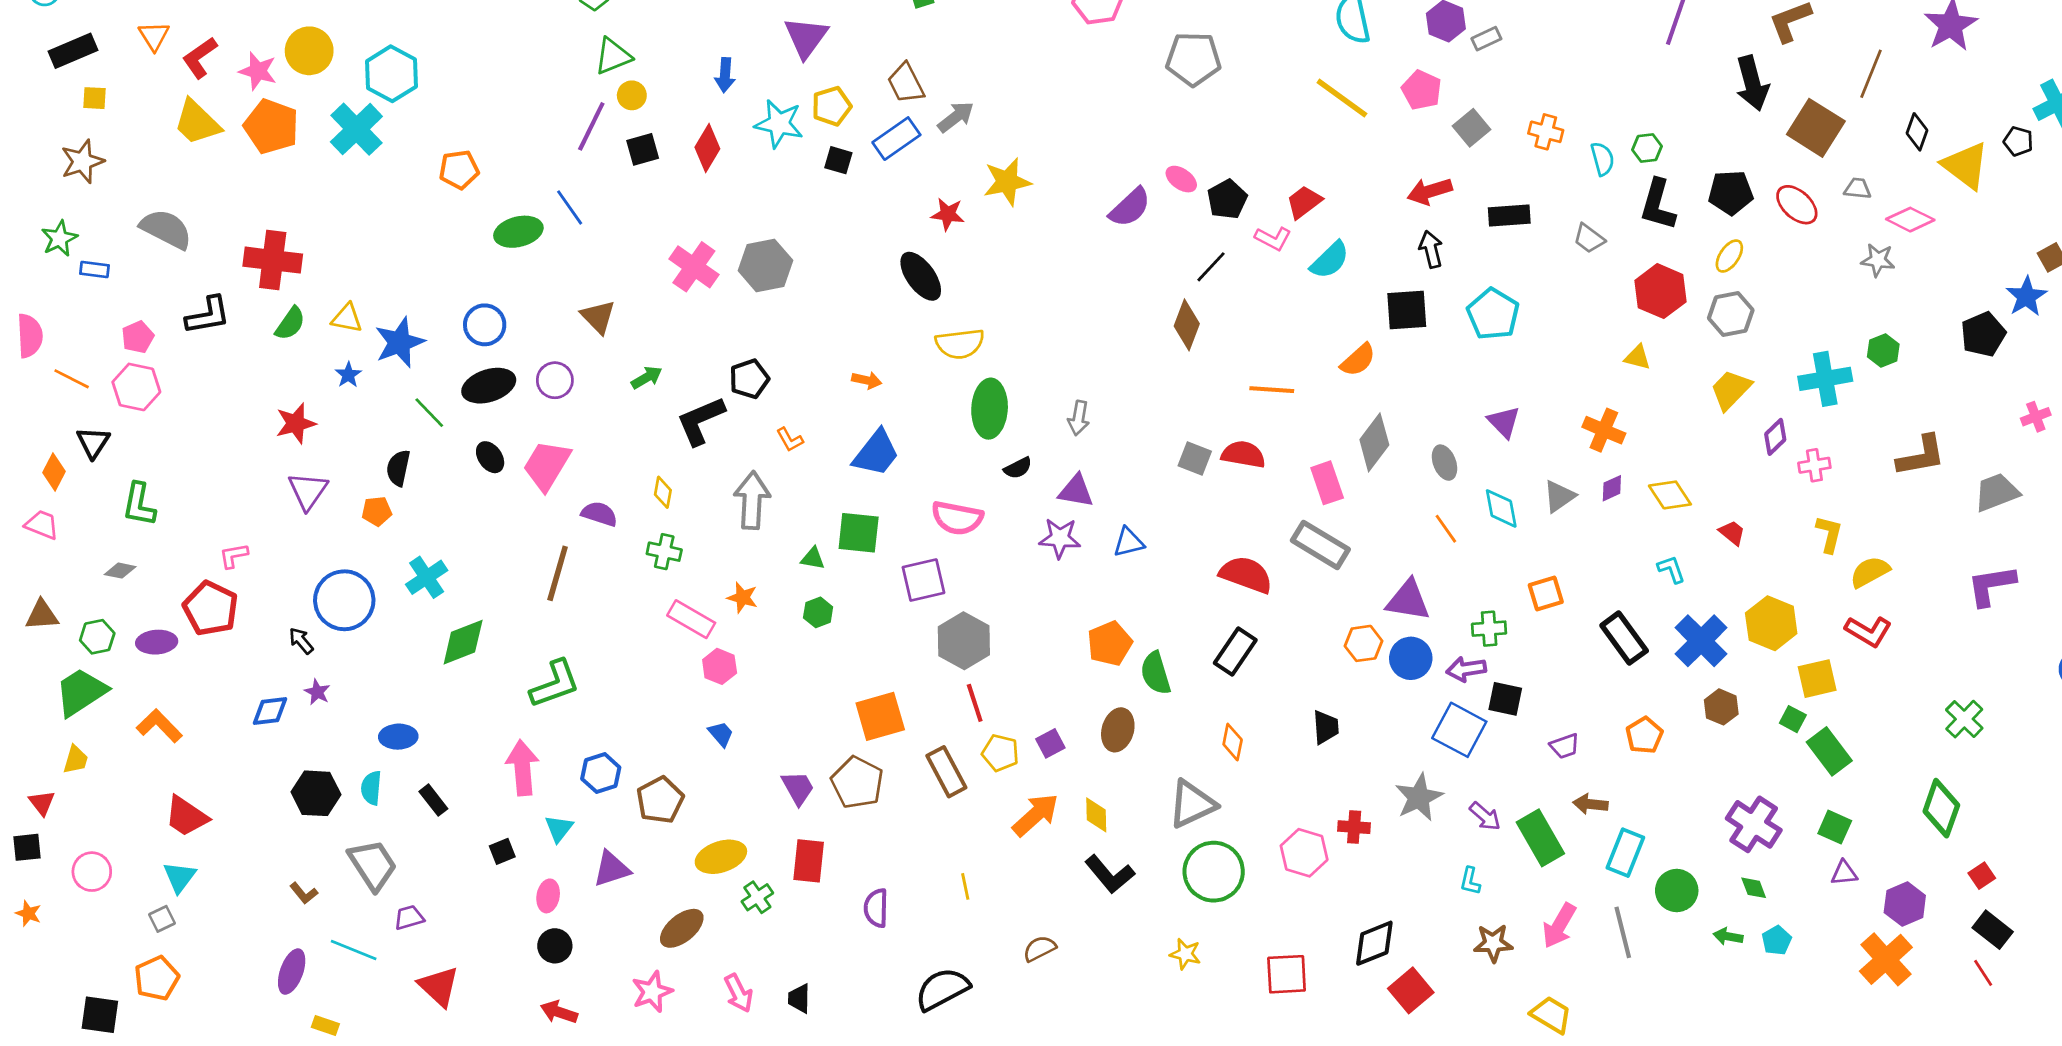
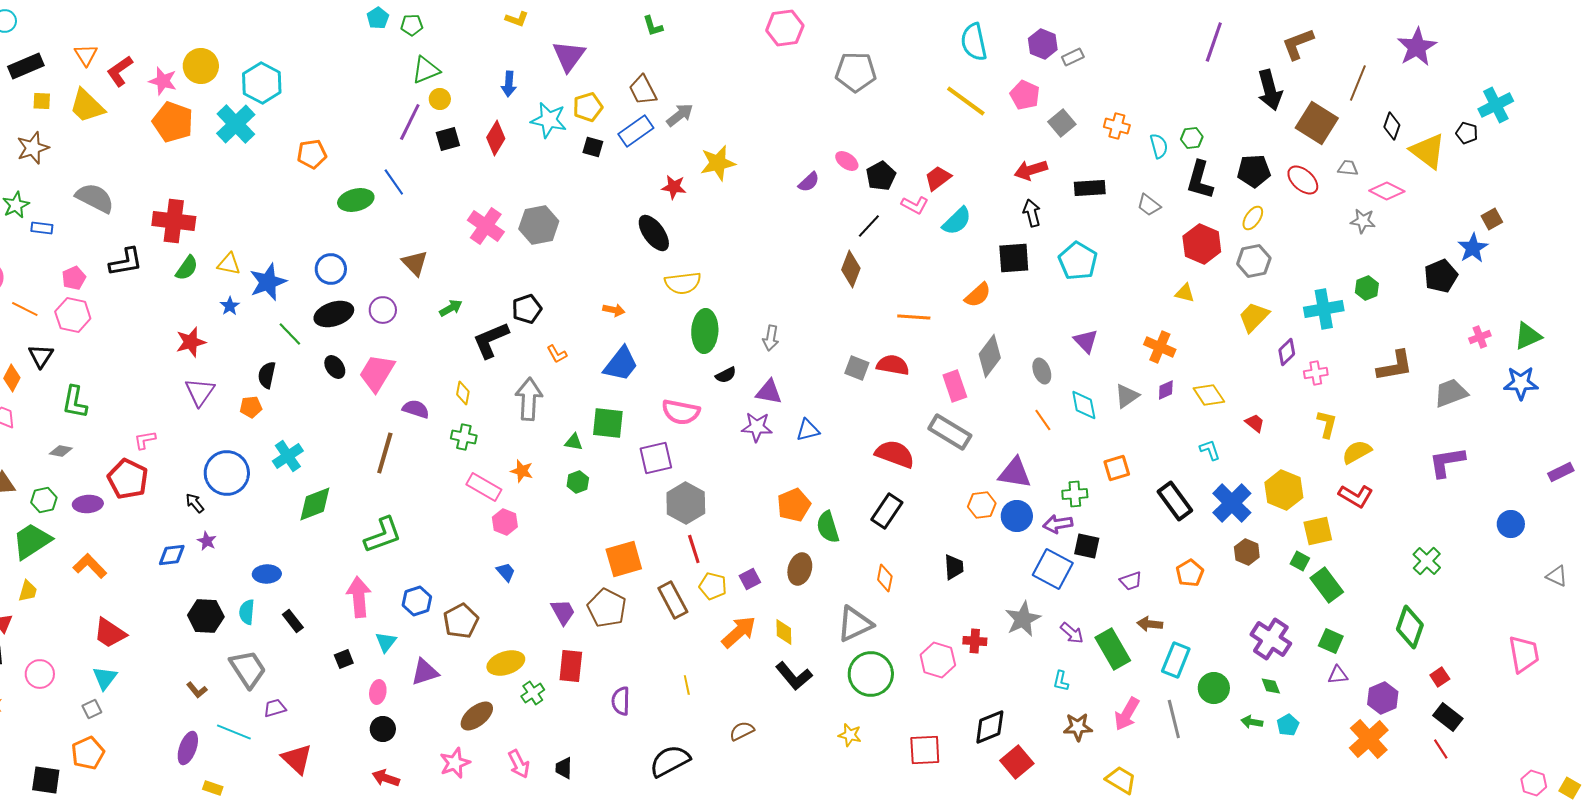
yellow trapezoid: (197, 122) -> (87, 106), moved
purple semicircle: (1130, 207) -> (809, 182), size x0.7

